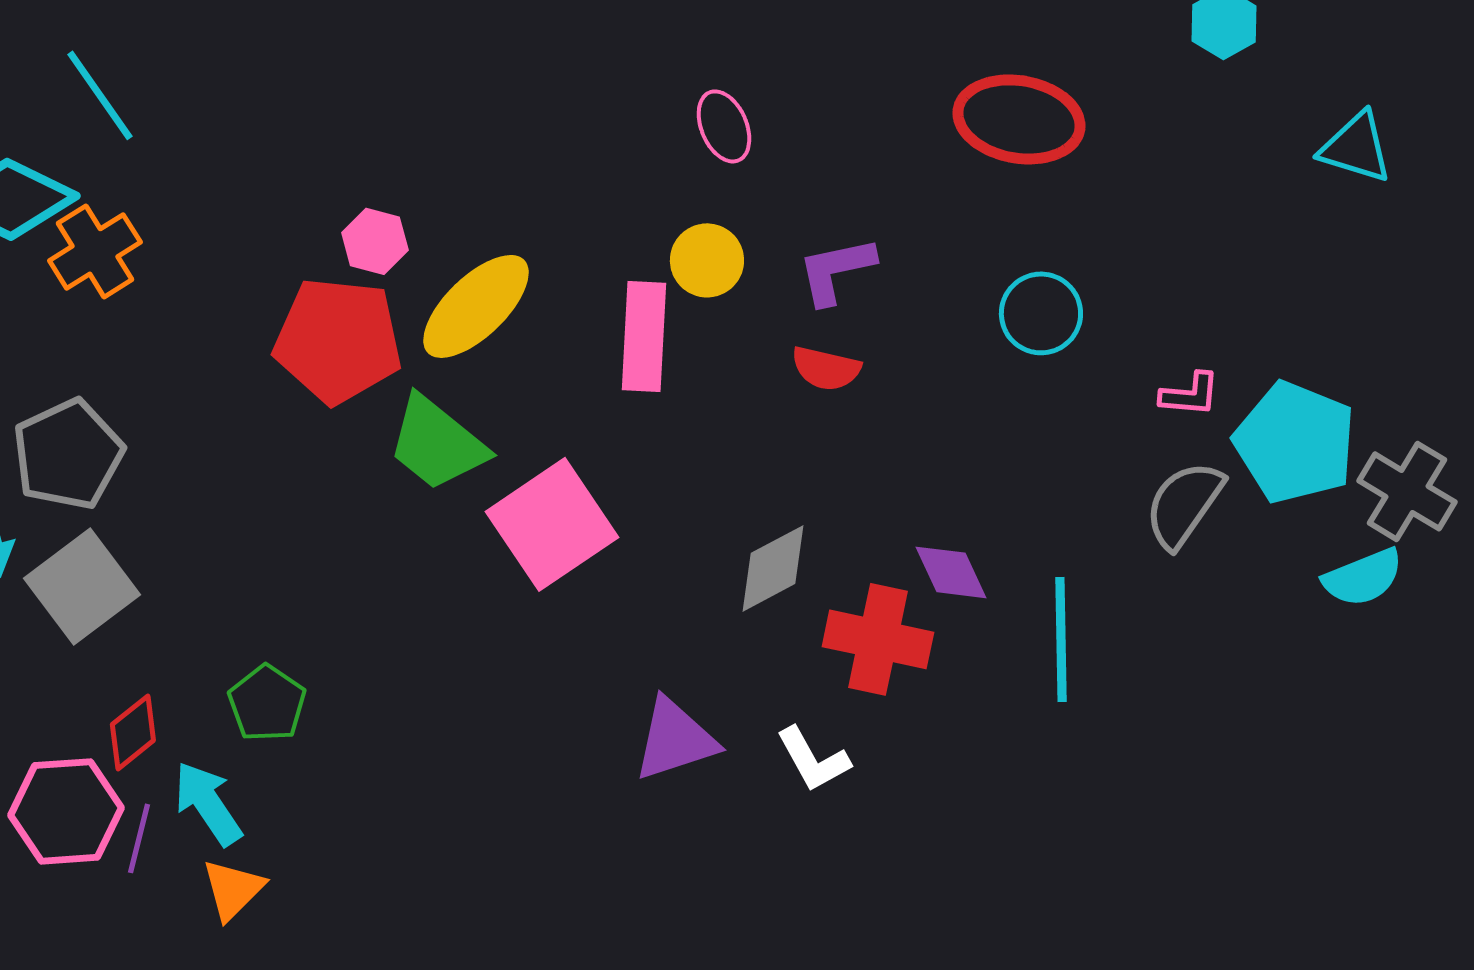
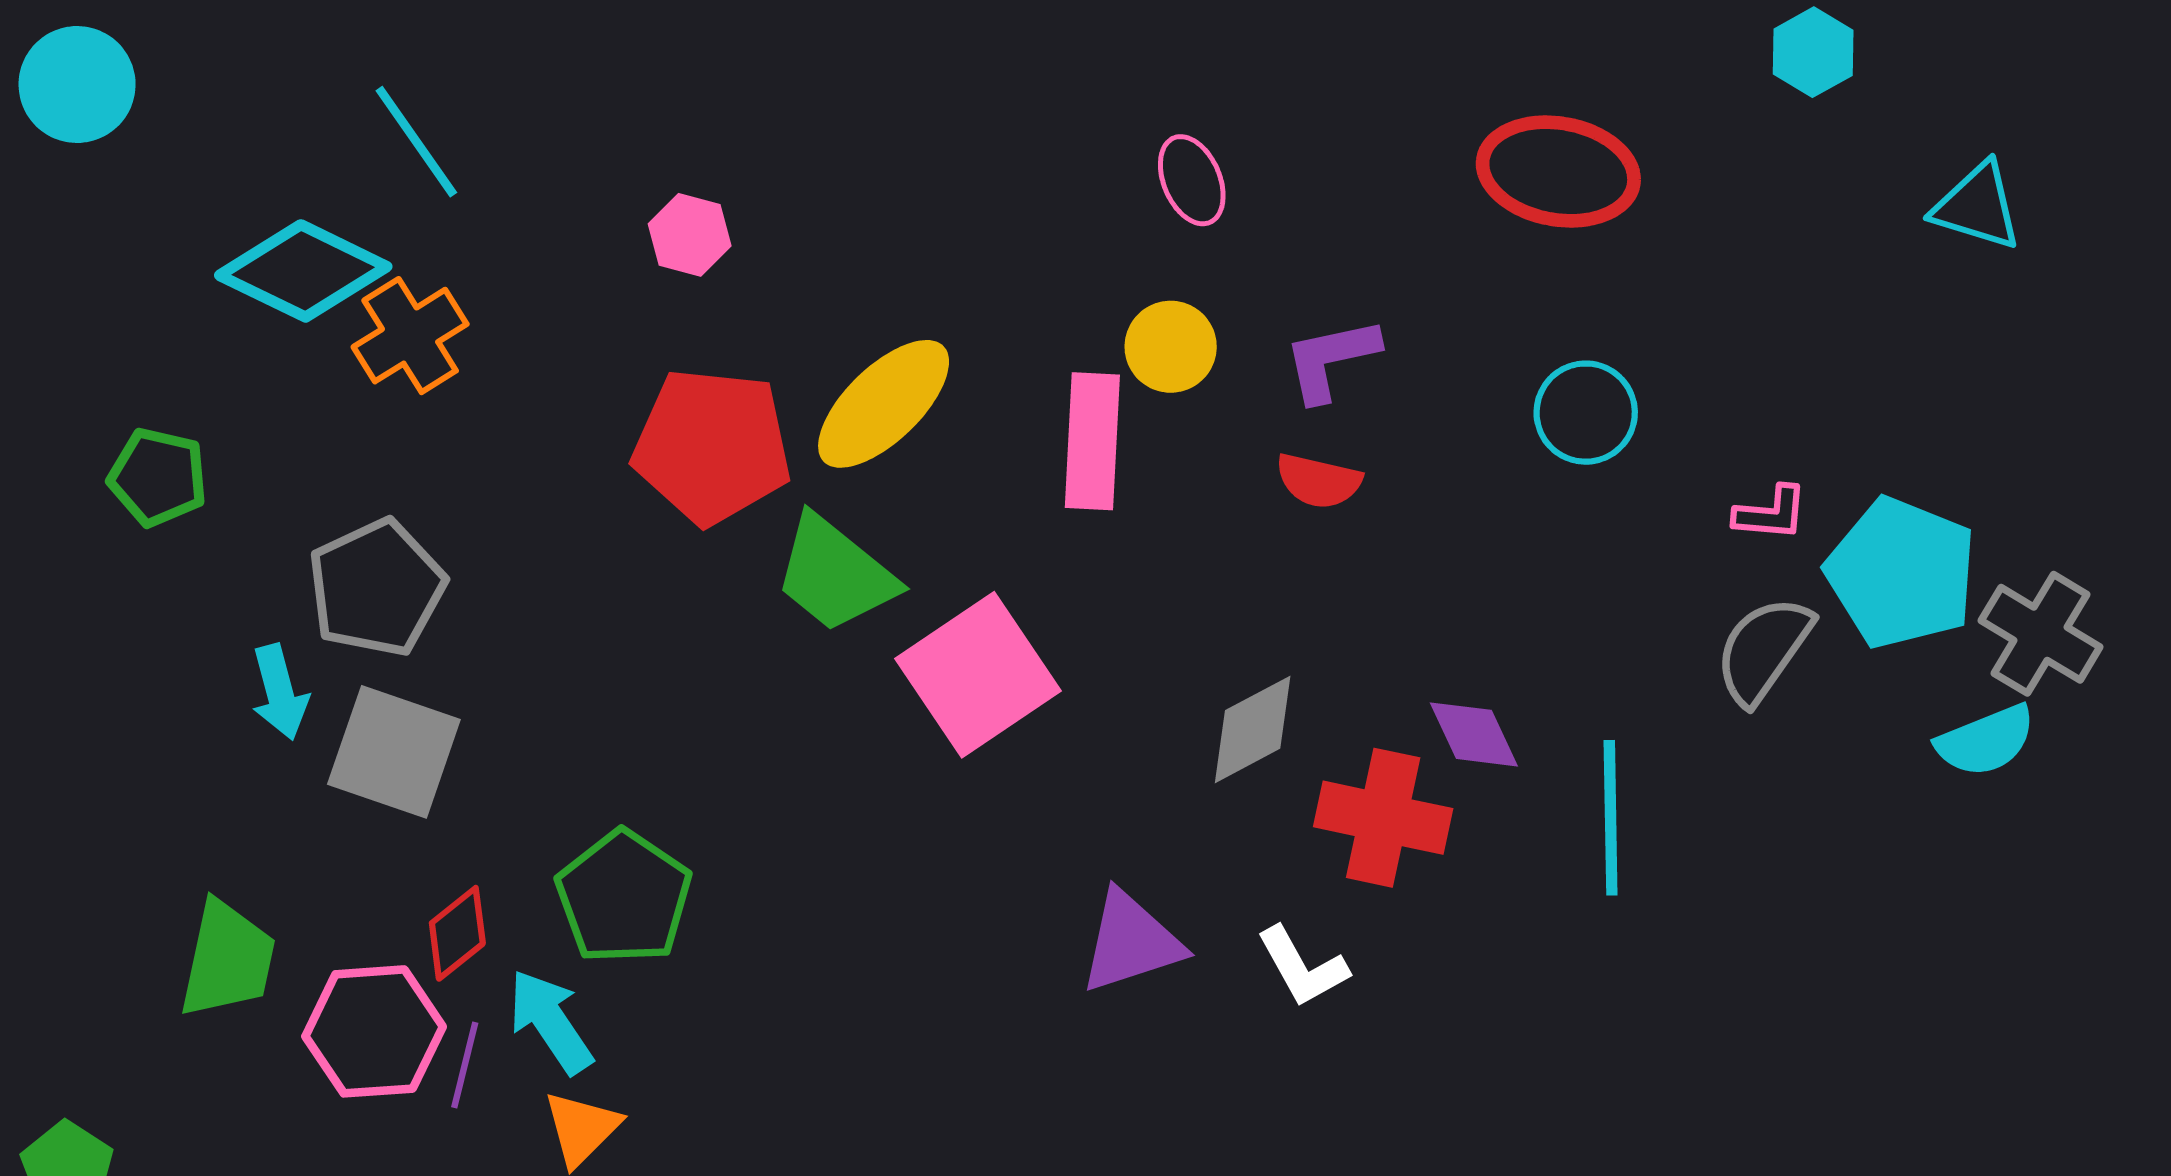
pink hexagon: (375, 241) -> (690, 235), moved
gray square: (82, 586) -> (394, 752), turned -34
green pentagon: (267, 703) -> (624, 897), size x1.4

